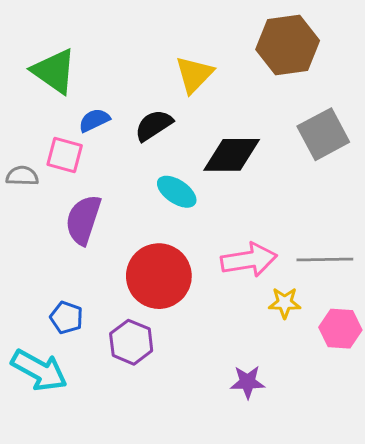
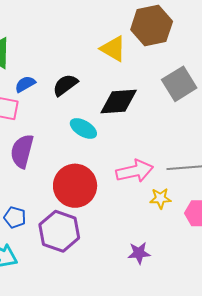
yellow triangle: (194, 75) -> (113, 49), moved, turned -40
purple hexagon: (131, 342) -> (59, 231), size x1.4

